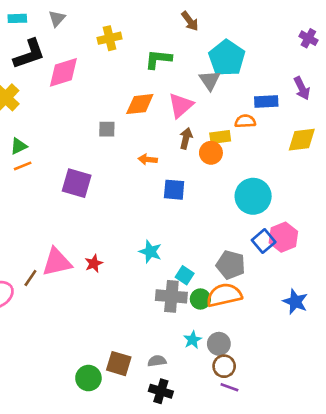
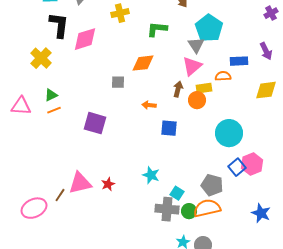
purple cross: (308, 38) -> (271, 13), turned 32
black L-shape: (29, 54) -> (59, 25), turned -64
pink triangle: (181, 105) -> (192, 66), moved

